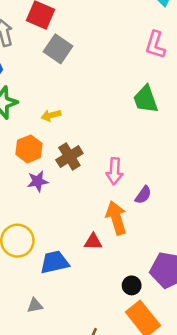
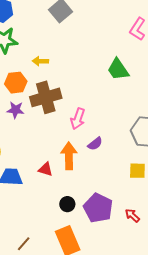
green trapezoid: (146, 99) -> (118, 69), turned -30
brown cross: (69, 157) -> (46, 97), size x1.4
black circle: (132, 285) -> (67, 204), moved

